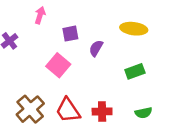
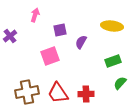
pink square: (58, 65) -> (50, 56), turned 30
brown cross: (30, 109) -> (27, 92), turned 30
green semicircle: (143, 113) -> (120, 83), moved, turned 144

